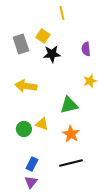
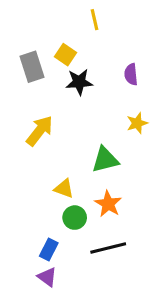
yellow arrow: (26, 86) -> (40, 131), turned 120
green circle: (24, 129) -> (75, 218), moved
purple triangle: (31, 182) -> (47, 277), turned -32

